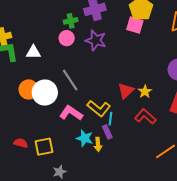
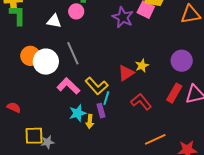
purple star: (96, 40) -> (123, 17), moved
white triangle: (33, 52) -> (54, 21), moved
yellow star: (145, 92) -> (142, 66), moved
cyan star: (85, 138) -> (78, 113), turned 30
yellow square: (44, 147) -> (34, 136), moved

